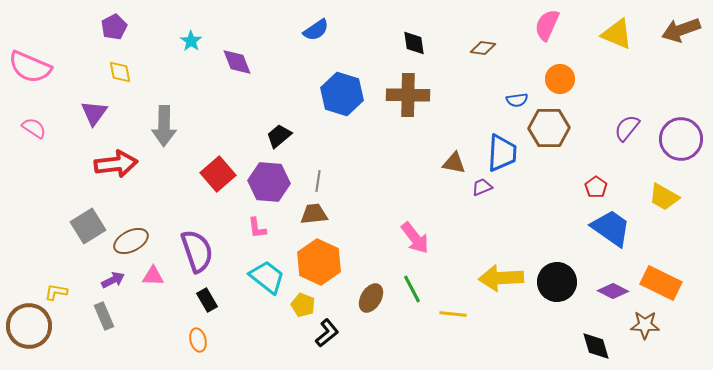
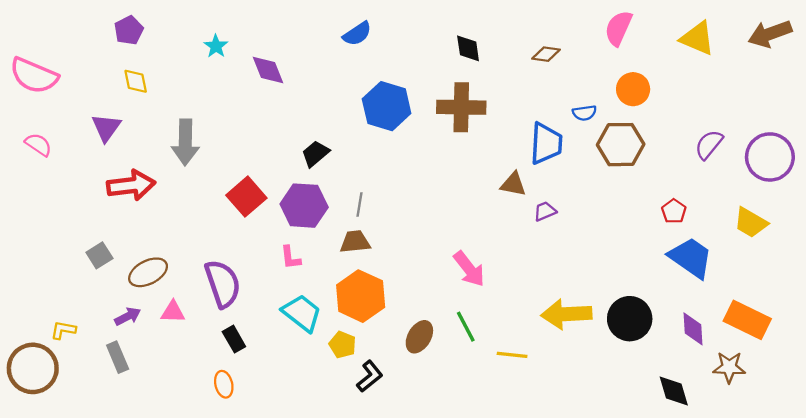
blue trapezoid: (502, 153) -> (546, 143), moved
gray square: (88, 226) -> (99, 255), size x0.7
purple diamond: (613, 291) -> (693, 329), turned 60

